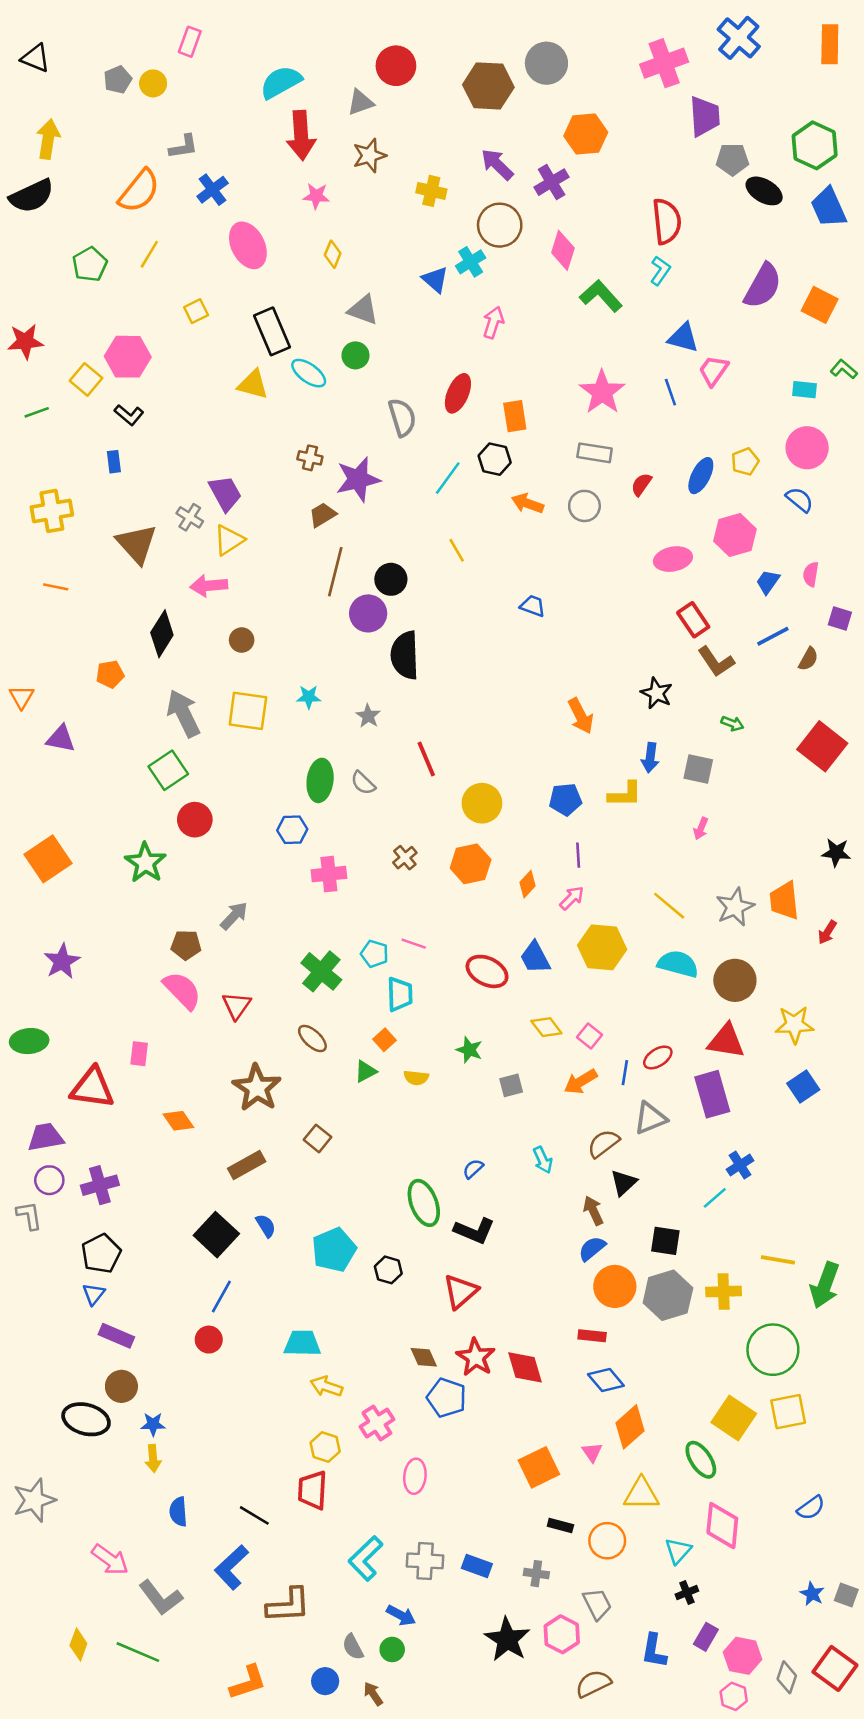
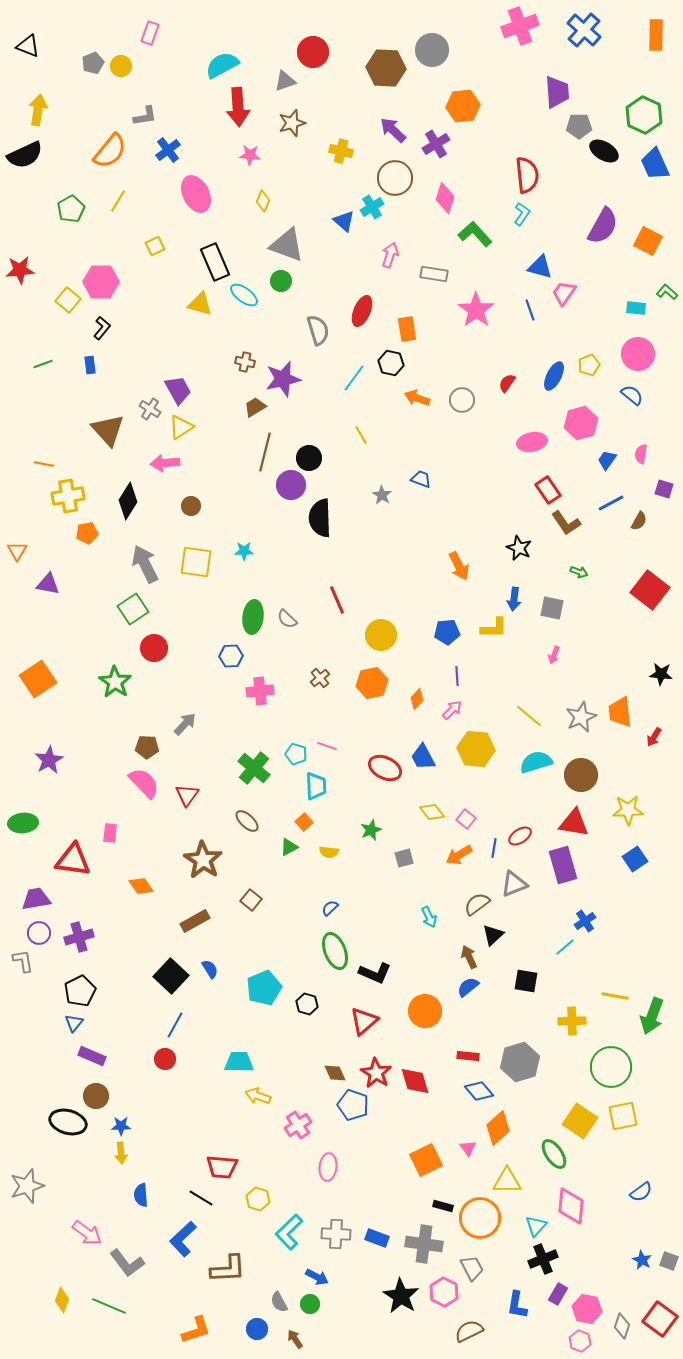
pink cross: (664, 63) -> (520, 26), moved
gray triangle: (363, 310) -> (287, 245), size x1.4
green line: (37, 412) -> (43, 364), moved
black L-shape: (129, 415) -> (102, 328), turned -90
gray rectangle: (595, 453) -> (434, 274), moved
yellow cross: (52, 511) -> (68, 496), moved
gray star: (368, 716) -> (382, 495), moved
cyan semicircle: (678, 964) -> (536, 762), turned -32
green star: (469, 1050) -> (371, 830), turned 30
blue semicircle: (473, 1169) -> (330, 908), moved
orange circle: (615, 1286) -> (425, 1011), moved
gray hexagon: (668, 1295) -> (520, 1062), moved
yellow hexagon: (325, 1447) -> (258, 1199), moved
red trapezoid: (312, 1490) -> (222, 1167), moved, turned -88
orange circle: (607, 1541) -> (480, 1218), size x1.4
gray cross: (536, 1574) -> (424, 1244), size x1.8
black cross: (687, 1593) -> (543, 1259), size x1.6

